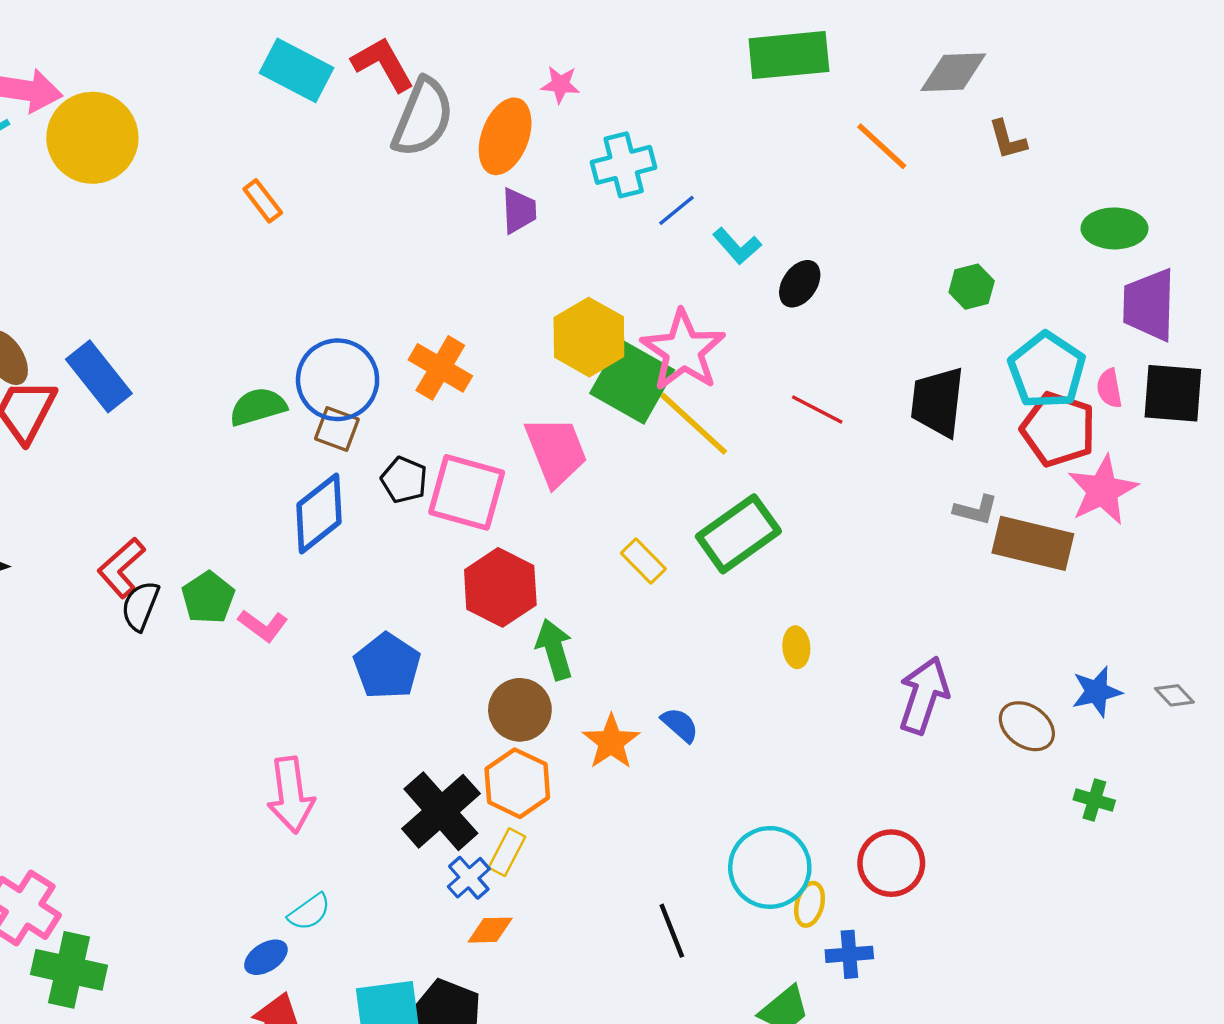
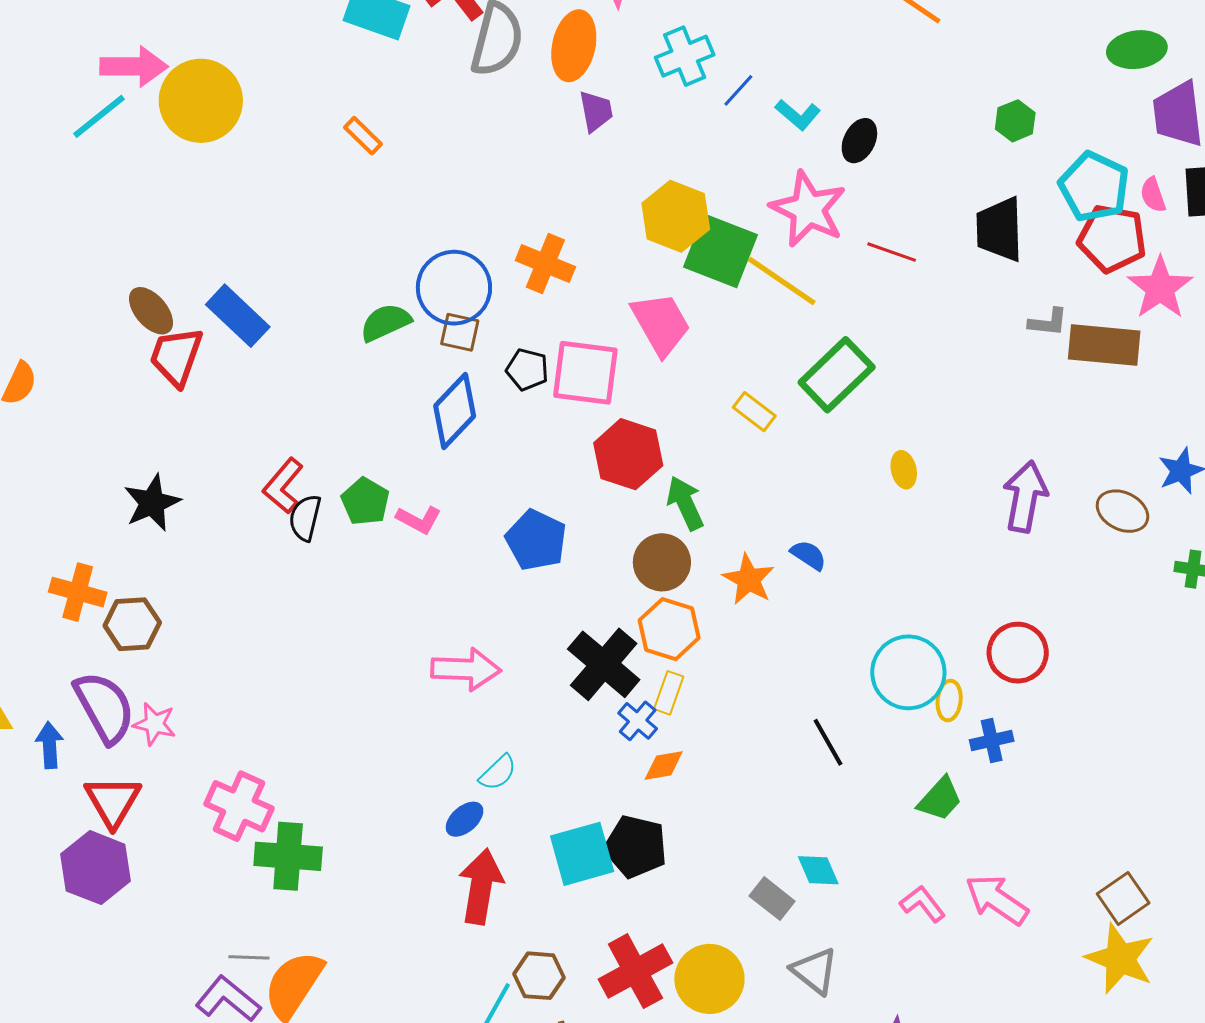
pink star: (683, 350) -> (808, 209), moved
pink arrow: (291, 795) -> (466, 669), turned -72

